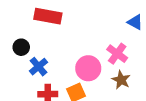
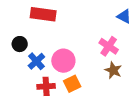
pink circle: (88, 68) -> (63, 61), moved

